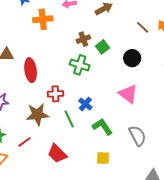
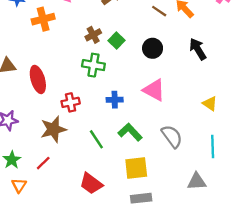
blue cross: (85, 104) -> (115, 100), moved, turned -32
green line: (69, 119) -> (96, 139), moved
red trapezoid: (57, 154) -> (91, 184), moved
yellow square: (103, 158) -> (136, 168), size x1.5

